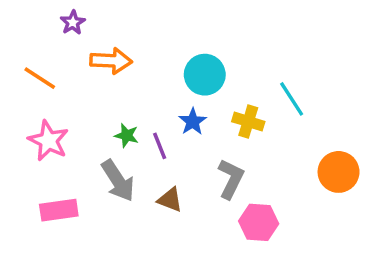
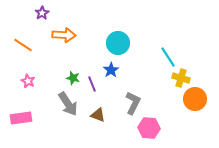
yellow cross: (248, 122) -> (181, 78), moved
pink star: (48, 141) -> (28, 81), size x0.6
pink rectangle: (59, 210) -> (21, 118), moved

